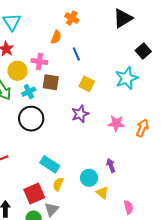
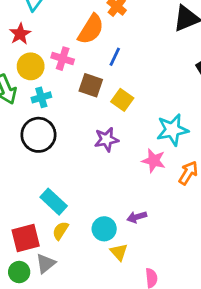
orange semicircle: (56, 37) -> (91, 29), size x1.6
blue line: (76, 54) -> (115, 57), turned 40
cyan star: (127, 78) -> (172, 130), moved
brown square: (51, 82) -> (91, 85), moved
purple arrow: (111, 165) -> (137, 217), turned -96

